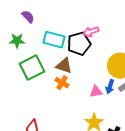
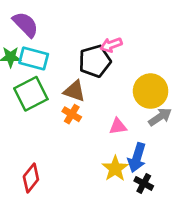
purple semicircle: (28, 17) -> (26, 24), size x1.5
cyan rectangle: (54, 40) -> (34, 58), moved
blue arrow: (110, 87) -> (137, 158), moved, size x1.5

